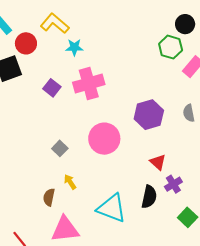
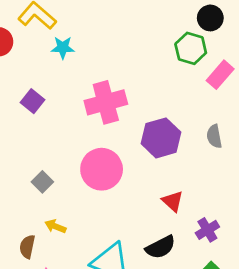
pink cross: (89, 83) -> (106, 102), moved
yellow arrow: (70, 182) -> (55, 226), turned -35
purple cross: (173, 184) -> (207, 230), moved
black semicircle: (149, 197) -> (160, 247), turned 50

